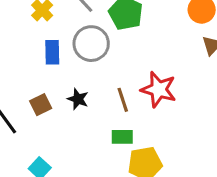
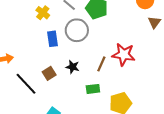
brown line: (123, 100) -> (101, 64), turned 49
green rectangle: (122, 137) -> (93, 89), moved

